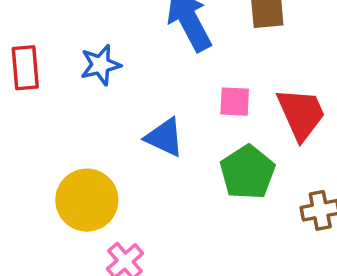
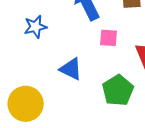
pink square: (235, 102) -> (109, 38), moved

